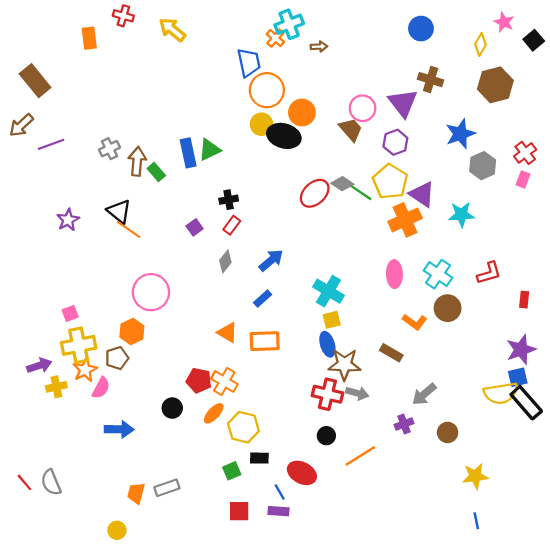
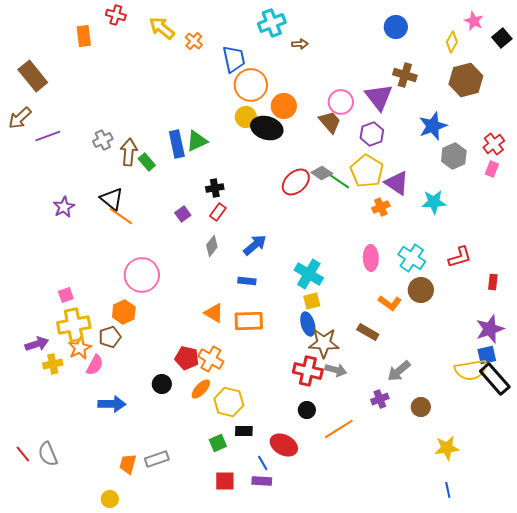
orange cross: (275, 38) -> (194, 41), moved
orange cross: (405, 220) -> (381, 207), size x0.6
blue rectangle: (263, 299) -> (247, 281), turned 48

